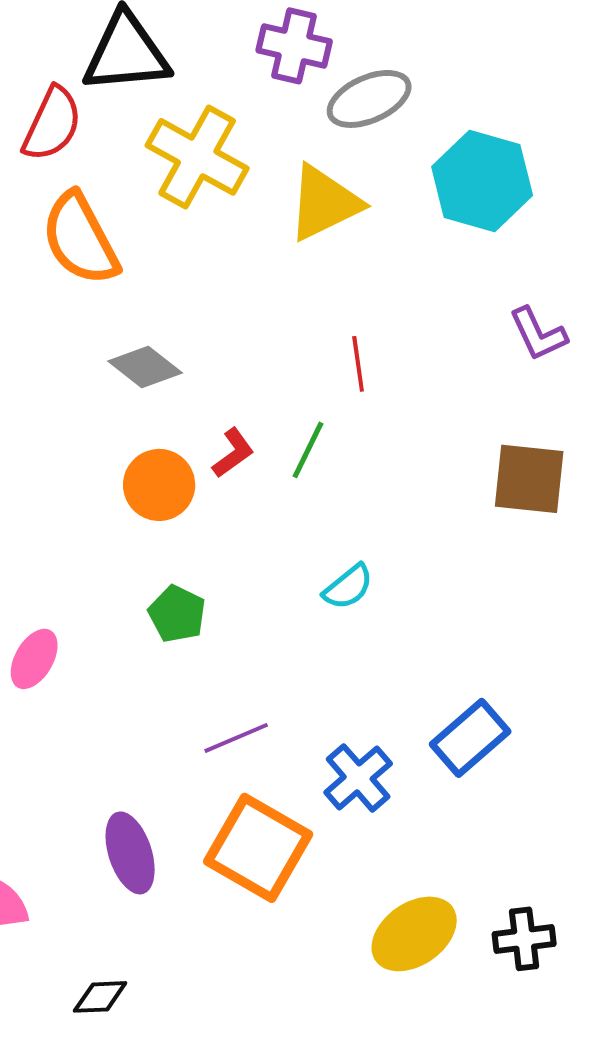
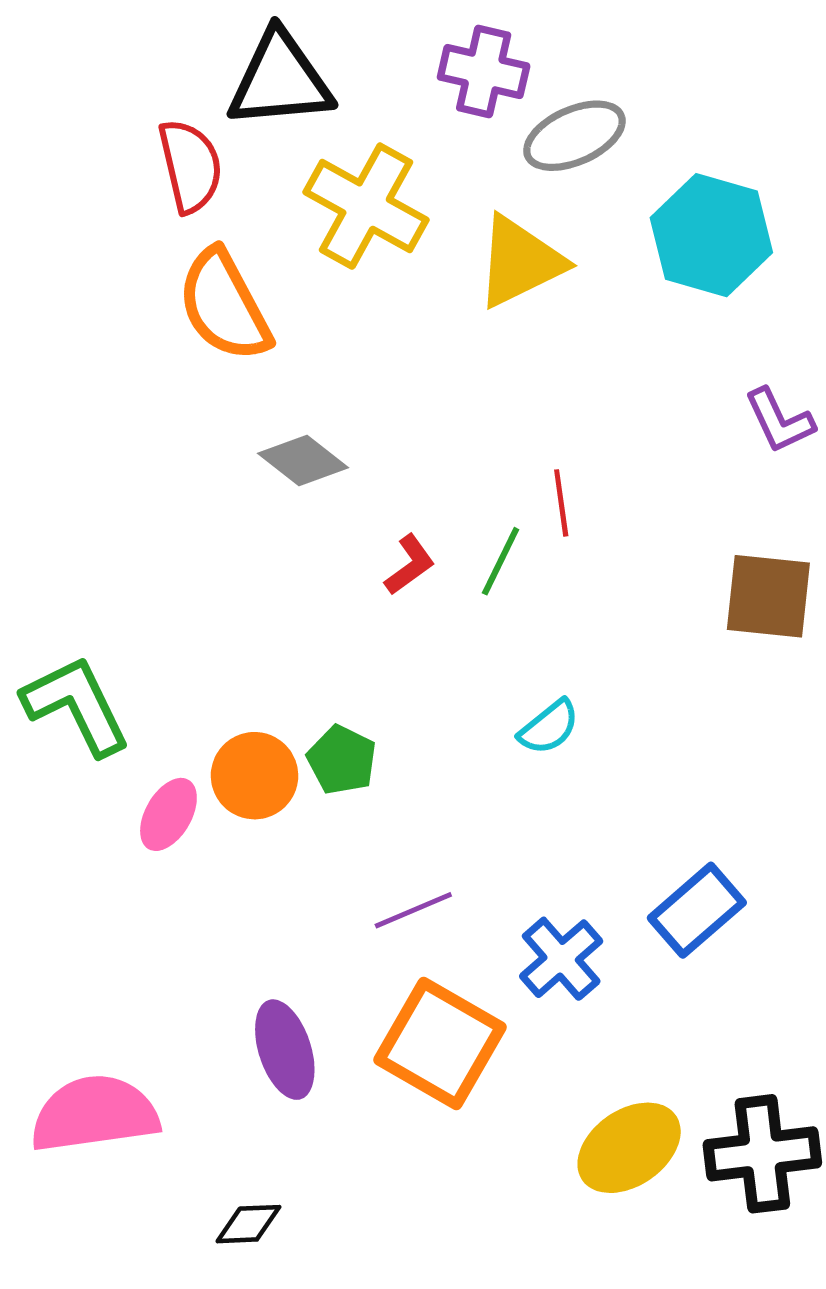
red semicircle: (52, 124) -> (190, 166), turned -38
red line: (358, 364) -> (561, 503), moved
orange circle: (159, 485) -> (255, 776), moved
black cross: (524, 939) -> (762, 1154), size x1.5

